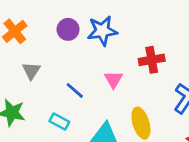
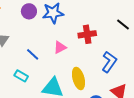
pink triangle: (113, 79) -> (60, 47), turned 32

